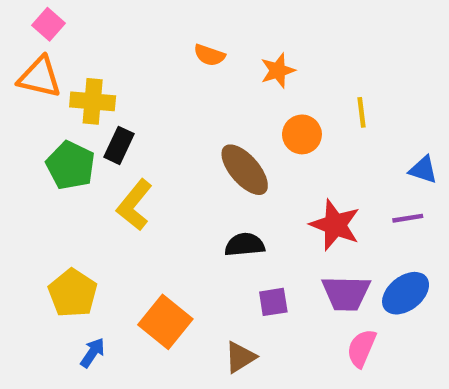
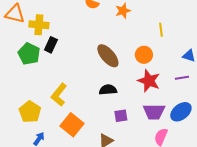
orange circle: (302, 134) -> (144, 55), moved
yellow L-shape: (134, 205) -> (59, 95), moved

